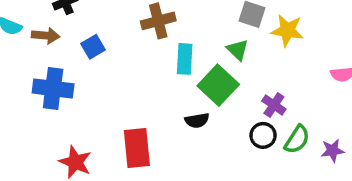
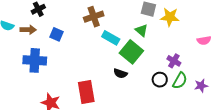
blue square: (93, 47) -> (57, 34), turned -32
cyan rectangle: (185, 59) -> (111, 38), turned -60
purple cross: (274, 105) -> (174, 61), moved
black semicircle: (197, 120) -> (120, 73), turned 32

